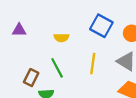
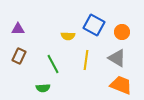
yellow semicircle: (61, 38) -> (68, 36), moved
brown rectangle: (31, 78) -> (19, 56), moved

